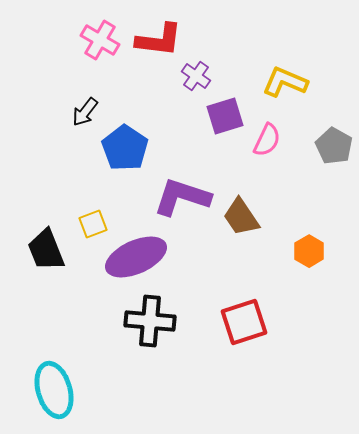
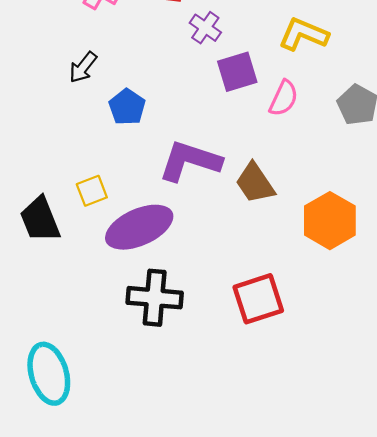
blue pentagon: (125, 148) -> (127, 107), size x0.7
orange hexagon: (309, 251) -> (330, 221), size x1.6

